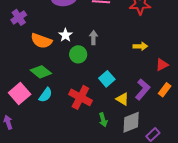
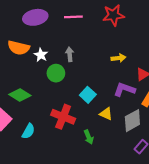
orange semicircle: (41, 41) -> (19, 48), moved
purple L-shape: (143, 89) -> (124, 89), moved, turned -105
cyan semicircle: (46, 95) -> (28, 131), moved
gray diamond: (131, 122) -> (132, 121), moved

